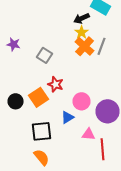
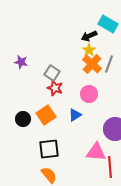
red star: (56, 84) -> (55, 88), moved
pink circle: (82, 101) -> (89, 94), moved
blue triangle: (68, 117) -> (75, 115), moved
pink triangle: (88, 134) -> (96, 152), size x1.5

